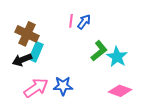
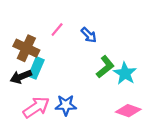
pink line: (71, 21) -> (57, 30), moved, turned 32
blue arrow: (84, 22) -> (89, 35), turned 98

